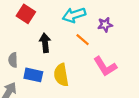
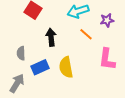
pink L-shape: (105, 66) -> (107, 59), turned 40
blue rectangle: (33, 75) -> (40, 67), turned -36

